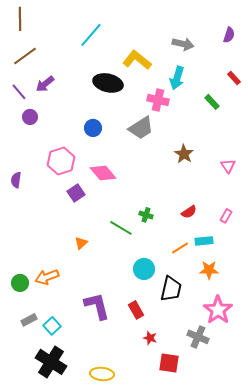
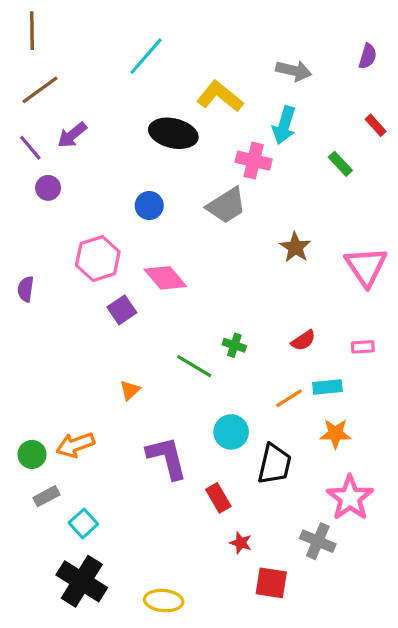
pink triangle: (228, 166) -> (366, 267), size x1.8
pink rectangle: (226, 216) -> (363, 347), turned 56
purple L-shape: (97, 306) -> (167, 458), moved
gray rectangle: (29, 320) -> (46, 496), moved

